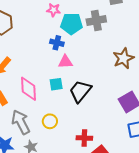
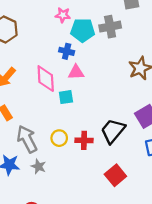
pink diamond: (29, 89) -> (46, 79), moved
black trapezoid: (80, 91) -> (113, 131), moved
red cross: (84, 138) -> (84, 140), moved

